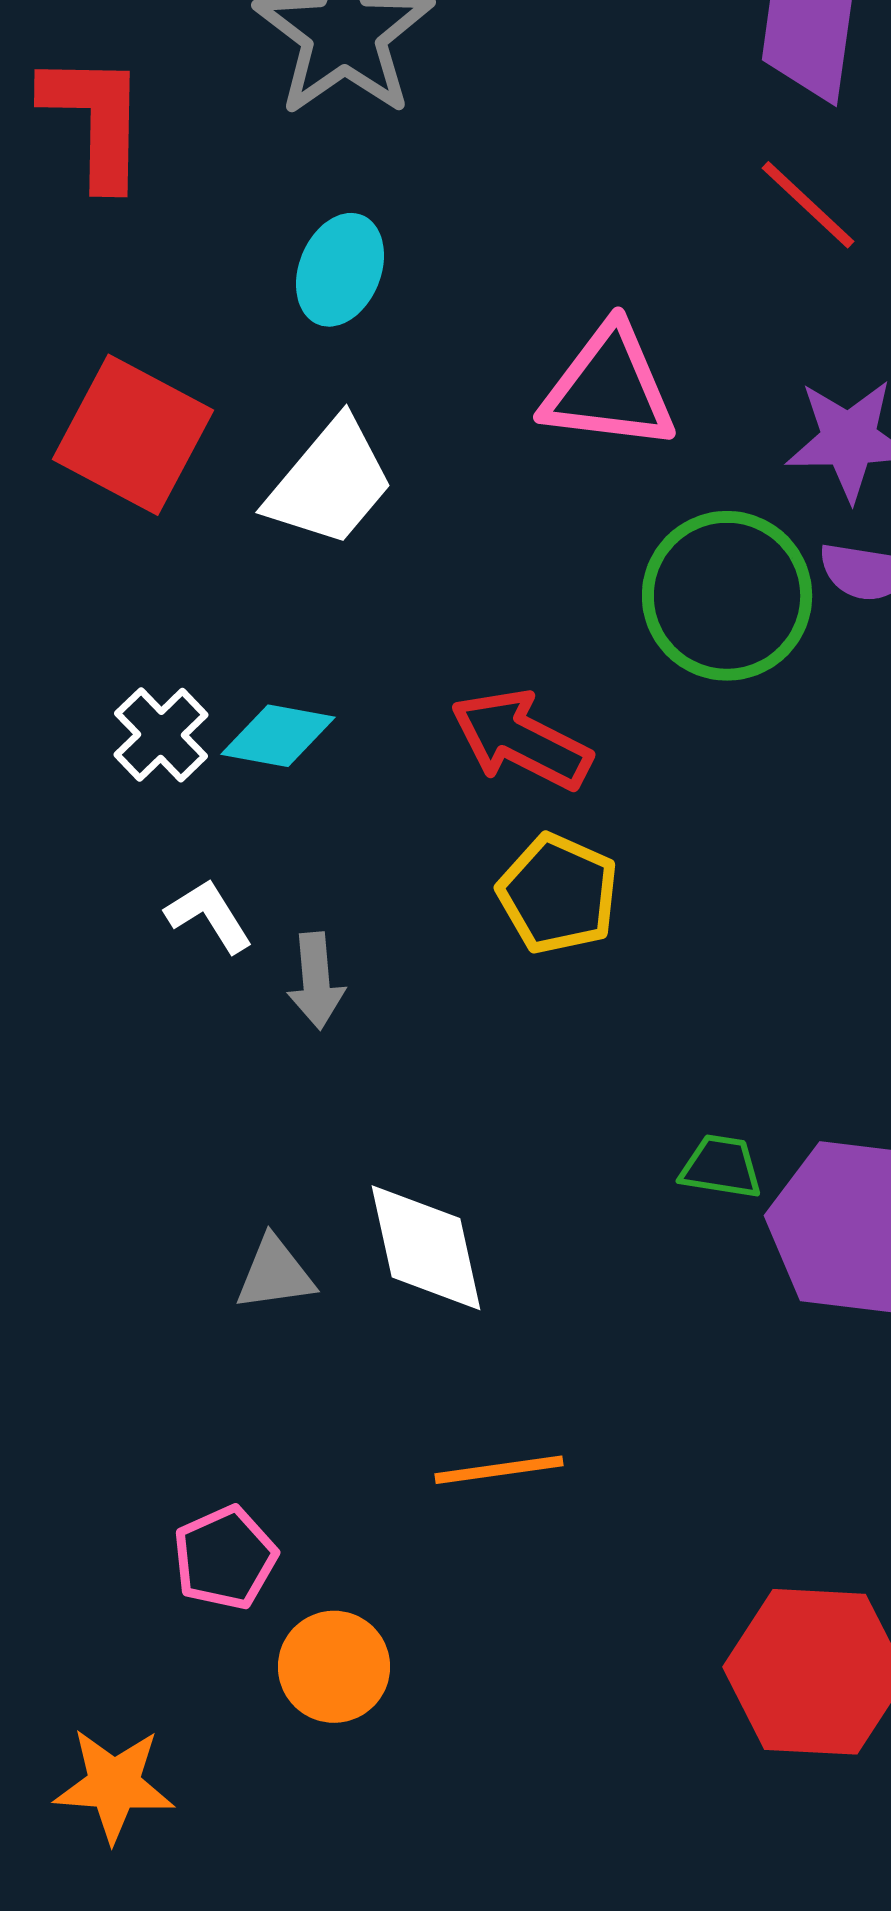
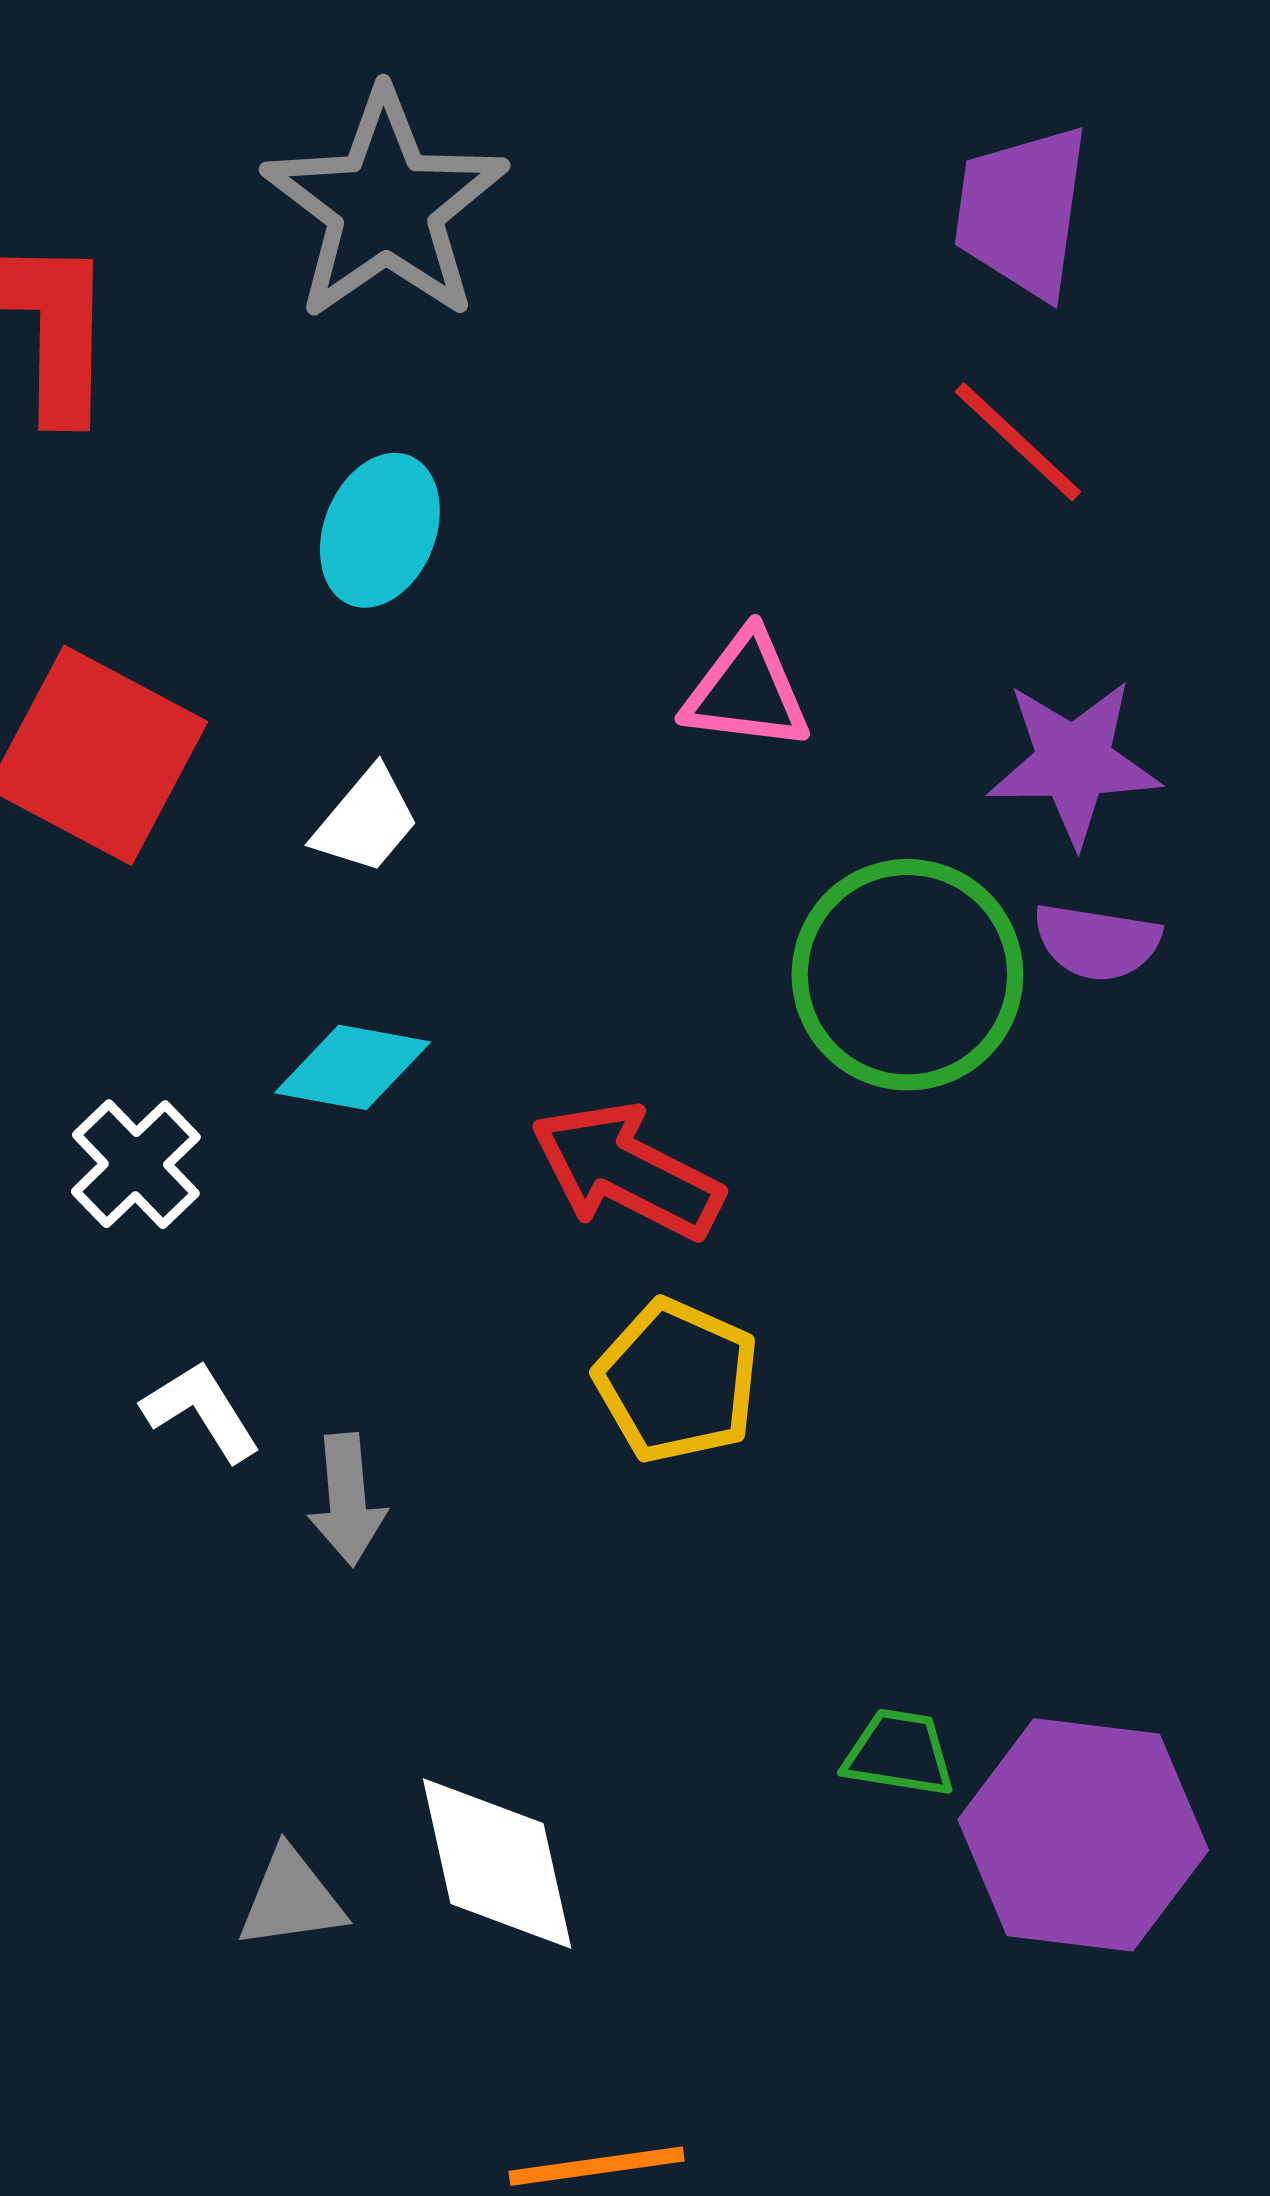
pink triangle: (609, 388) -> (747, 691), size x0.7
white trapezoid: (330, 483) -> (366, 821), size x0.6
cyan diamond: (278, 736) -> (353, 1067), moved

